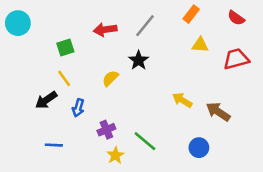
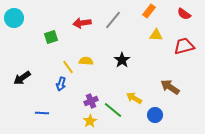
black star: (139, 60) -> (122, 60), moved
yellow line: (64, 78) -> (68, 67), moved
yellow semicircle: (110, 78) -> (86, 61), turned 48
black arrow: (46, 100) -> (22, 78), moved
yellow arrow: (182, 100) -> (134, 98), moved
purple cross: (106, 130) -> (91, 101), moved

